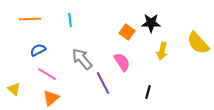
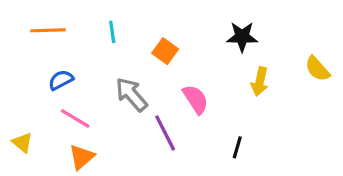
orange square: (127, 32) -> (165, 51), moved
yellow semicircle: (198, 43) -> (317, 69), size x0.7

